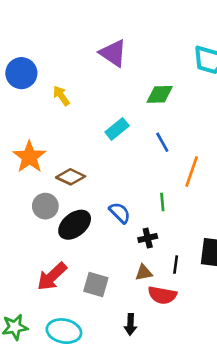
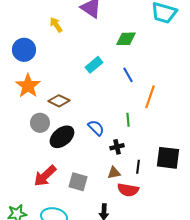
blue circle: (21, 73) -> (24, 50), moved
yellow arrow: (61, 96) -> (56, 25), moved

